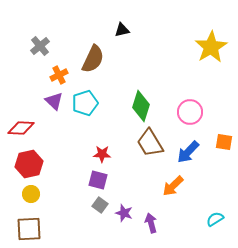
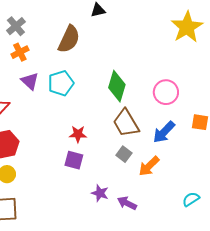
orange cross: (59, 75) -> (20, 52), moved
gray square: (100, 205) -> (124, 154), moved
purple arrow: (151, 223) -> (127, 203), turned -48

